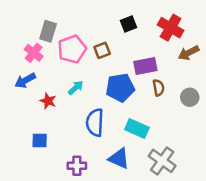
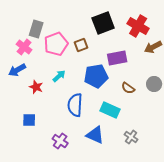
black square: (128, 24) -> (103, 23), size x1.6
brown semicircle: (159, 88) -> (128, 88), moved, turned 136
gray cross: (162, 161) -> (131, 137), size x0.6
purple cross: (77, 166) -> (60, 141), turned 35

